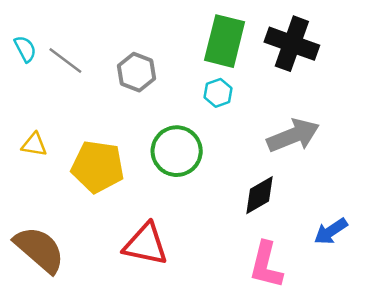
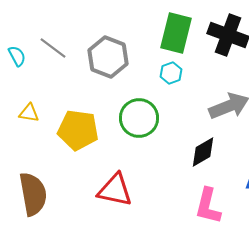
cyan semicircle: (25, 49) -> (17, 56), moved
gray hexagon: (137, 72) -> (108, 57), size x1.4
brown semicircle: (39, 250) -> (33, 194), turned 39

